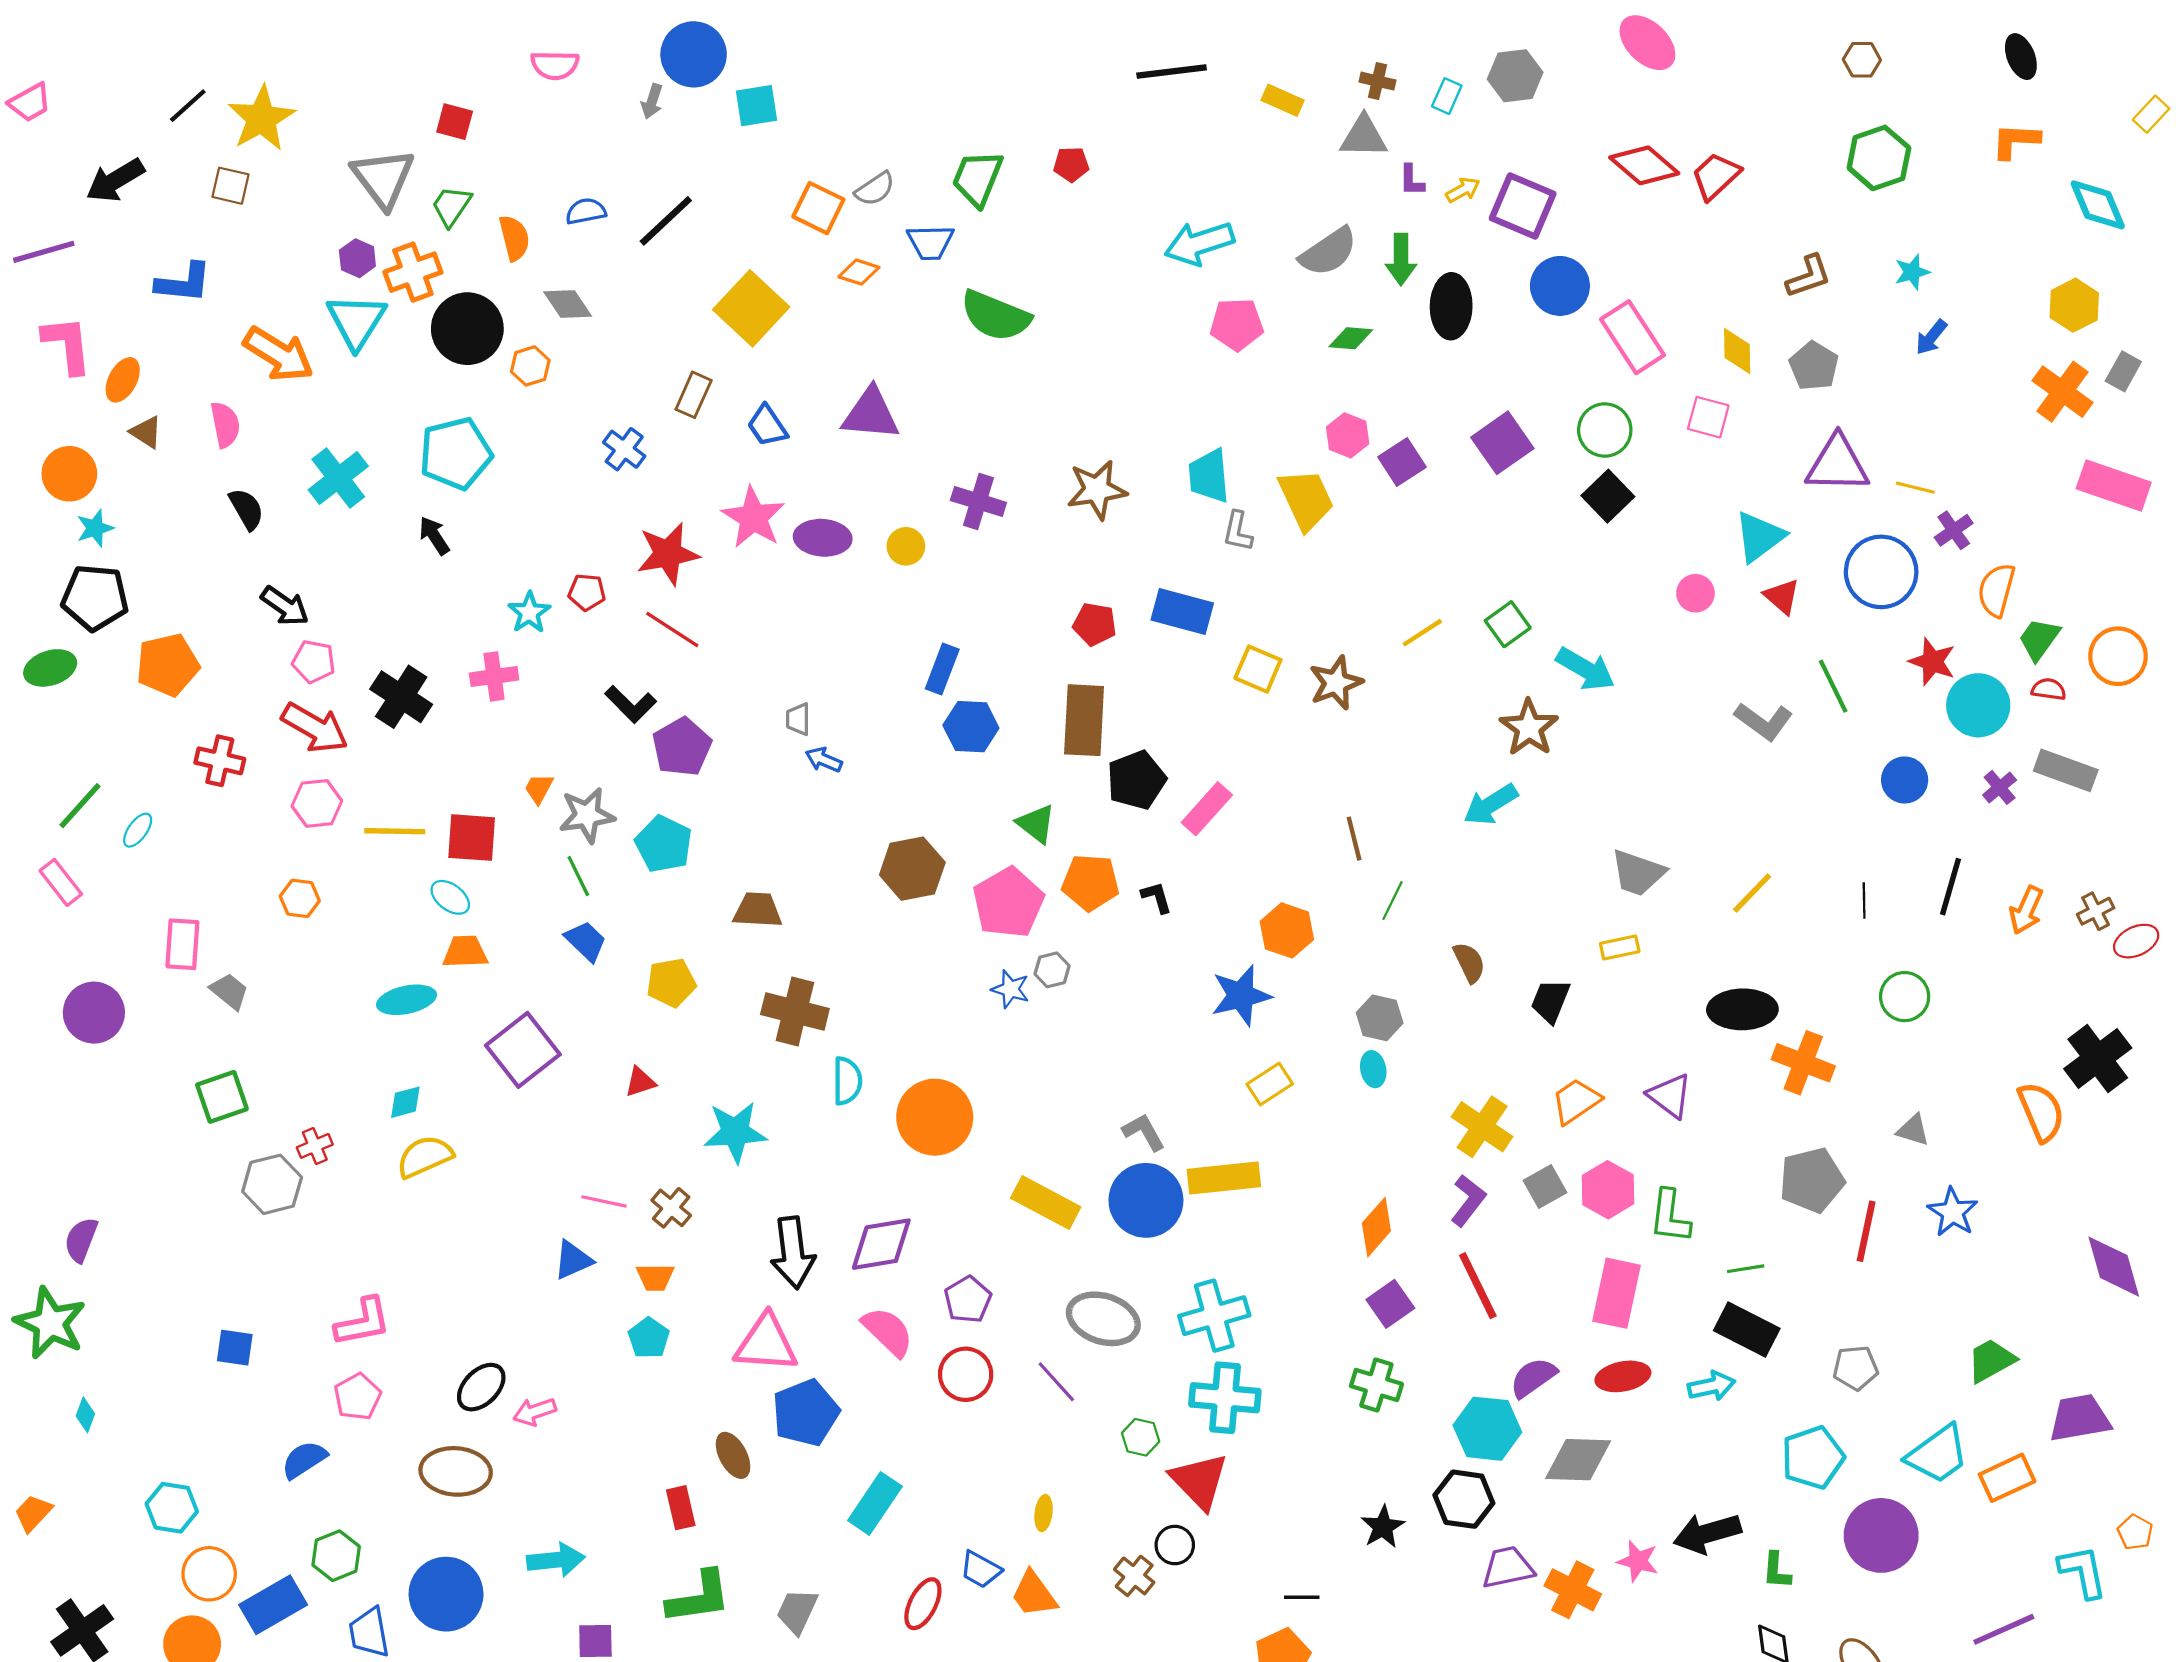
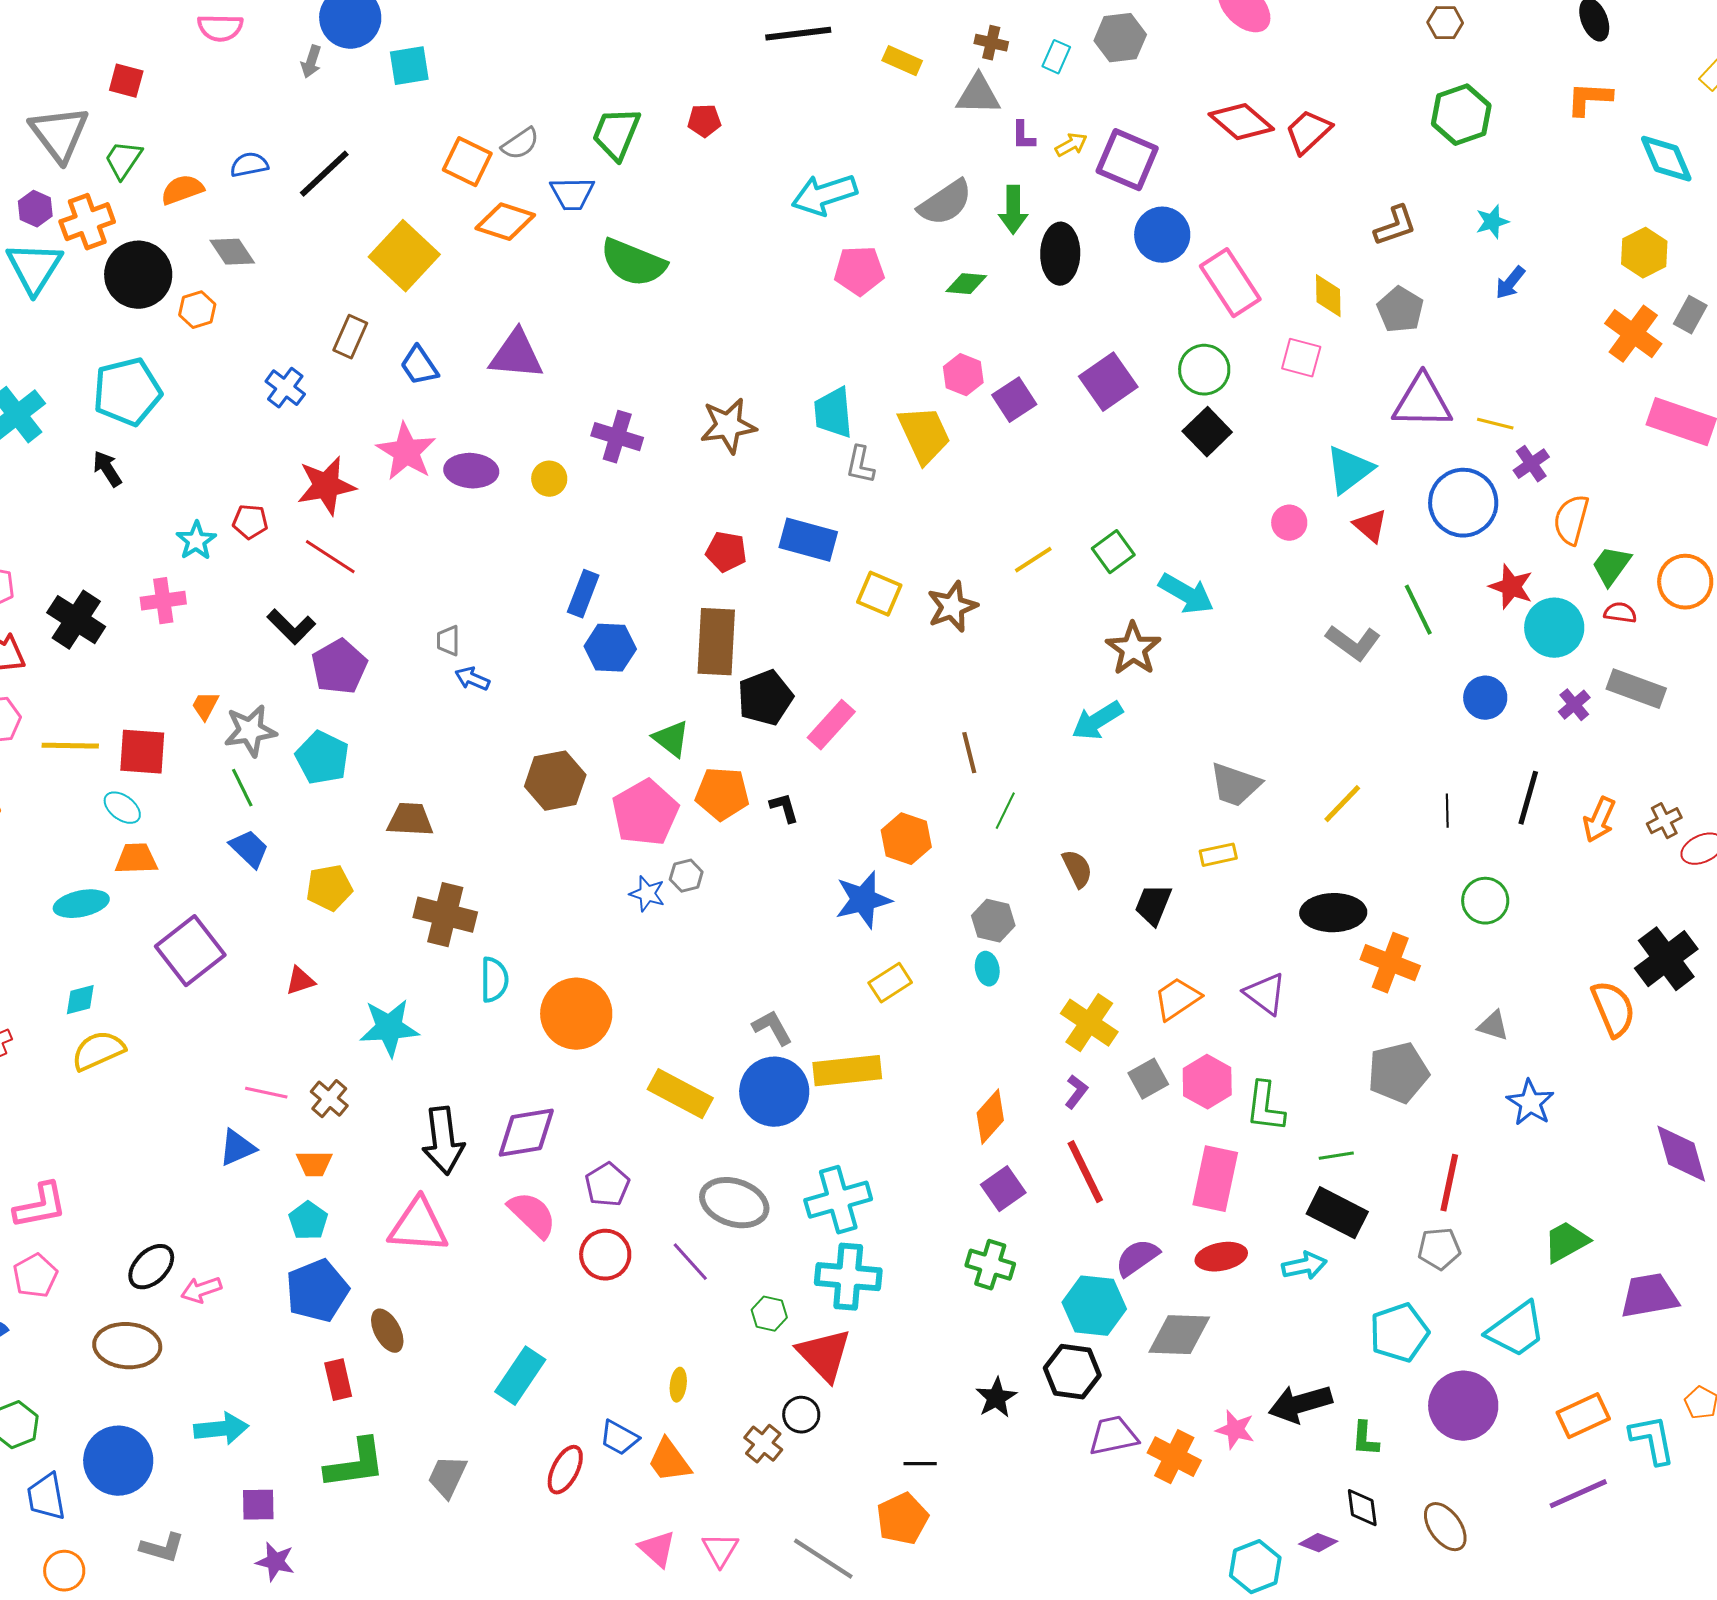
orange semicircle: (514, 238) -> (182, 190), turned -96
orange diamond: (859, 272) -> (505, 222), size x1.5
purple L-shape: (1468, 1200) -> (1076, 1092), size x0.7
red line: (1866, 1231) -> (1449, 1183), moved
blue pentagon: (806, 1413) -> (317, 1291), moved
orange rectangle: (2007, 1478) -> (1583, 1416), moved

